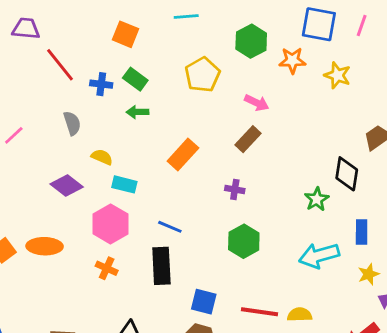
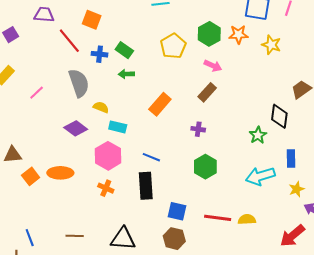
orange square: (125, 34) -> (92, 20), moved
green hexagon: (251, 41) -> (209, 34), moved
gray semicircle: (72, 123) -> (79, 83), size x1.6

